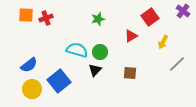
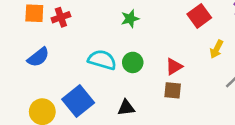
red triangle: (131, 36) -> (174, 66), moved
blue semicircle: (29, 65) -> (38, 57), moved
black triangle: (95, 70) -> (126, 108), moved, turned 40

